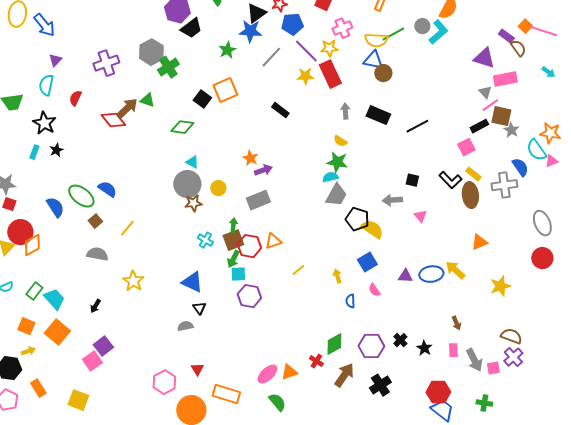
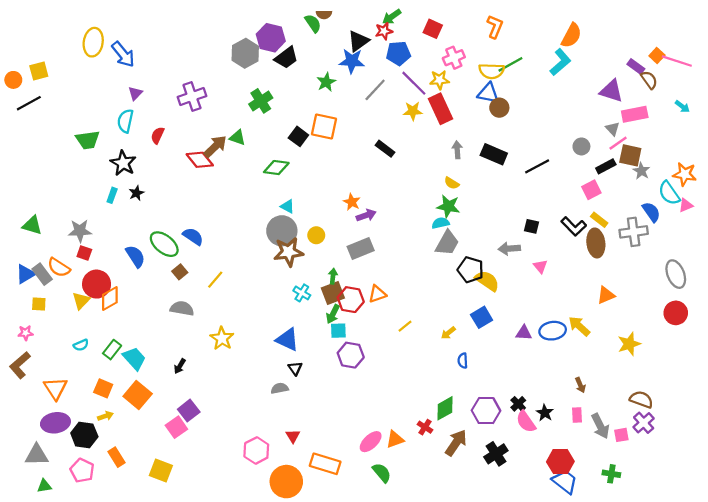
gray circle: (422, 26) -> (581, 146), moved
gray hexagon: (151, 52) -> (245, 53), moved
orange square: (225, 90) -> (324, 126), turned 35
brown star: (193, 203) -> (289, 252), size x1.5
yellow arrow: (337, 276) -> (448, 333), turned -112
pink semicircle: (374, 290) -> (526, 422), moved, size x1.5

